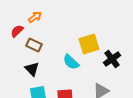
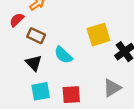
cyan semicircle: (71, 62) -> (63, 55), moved

